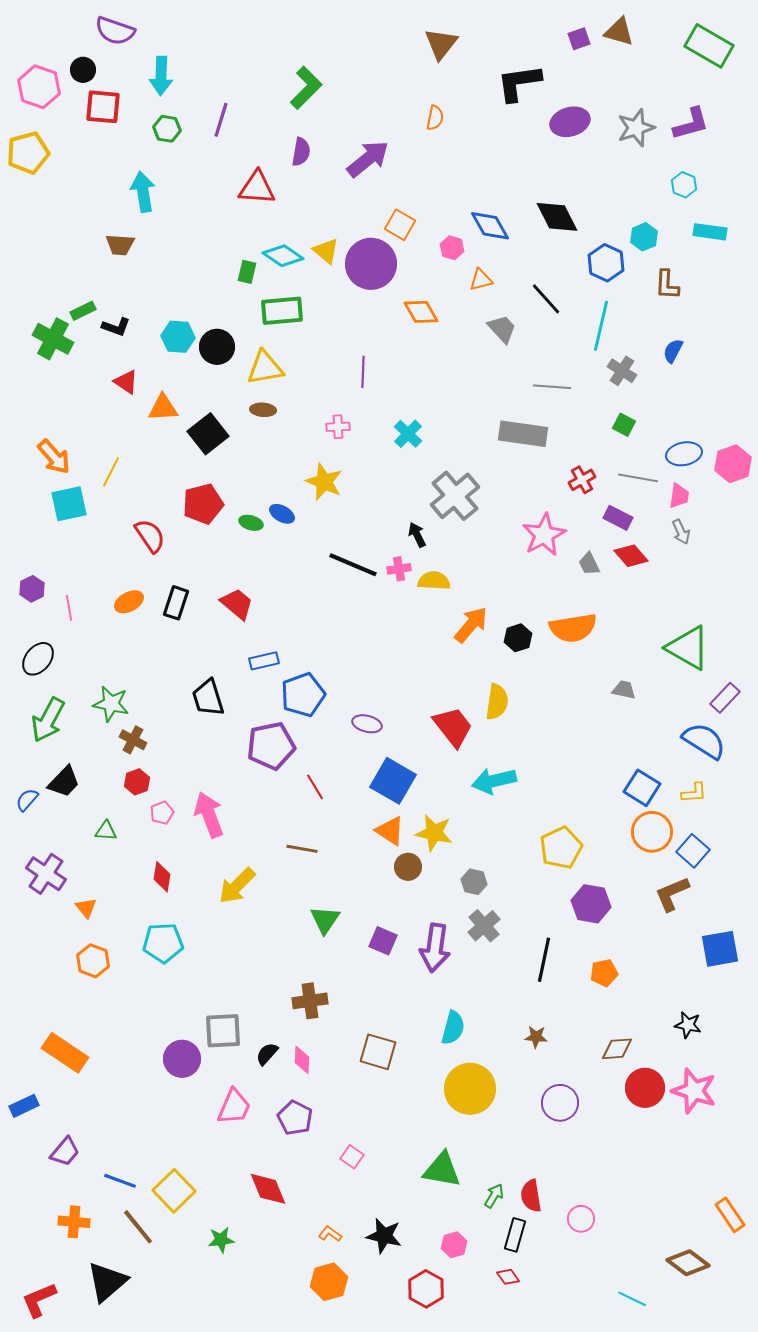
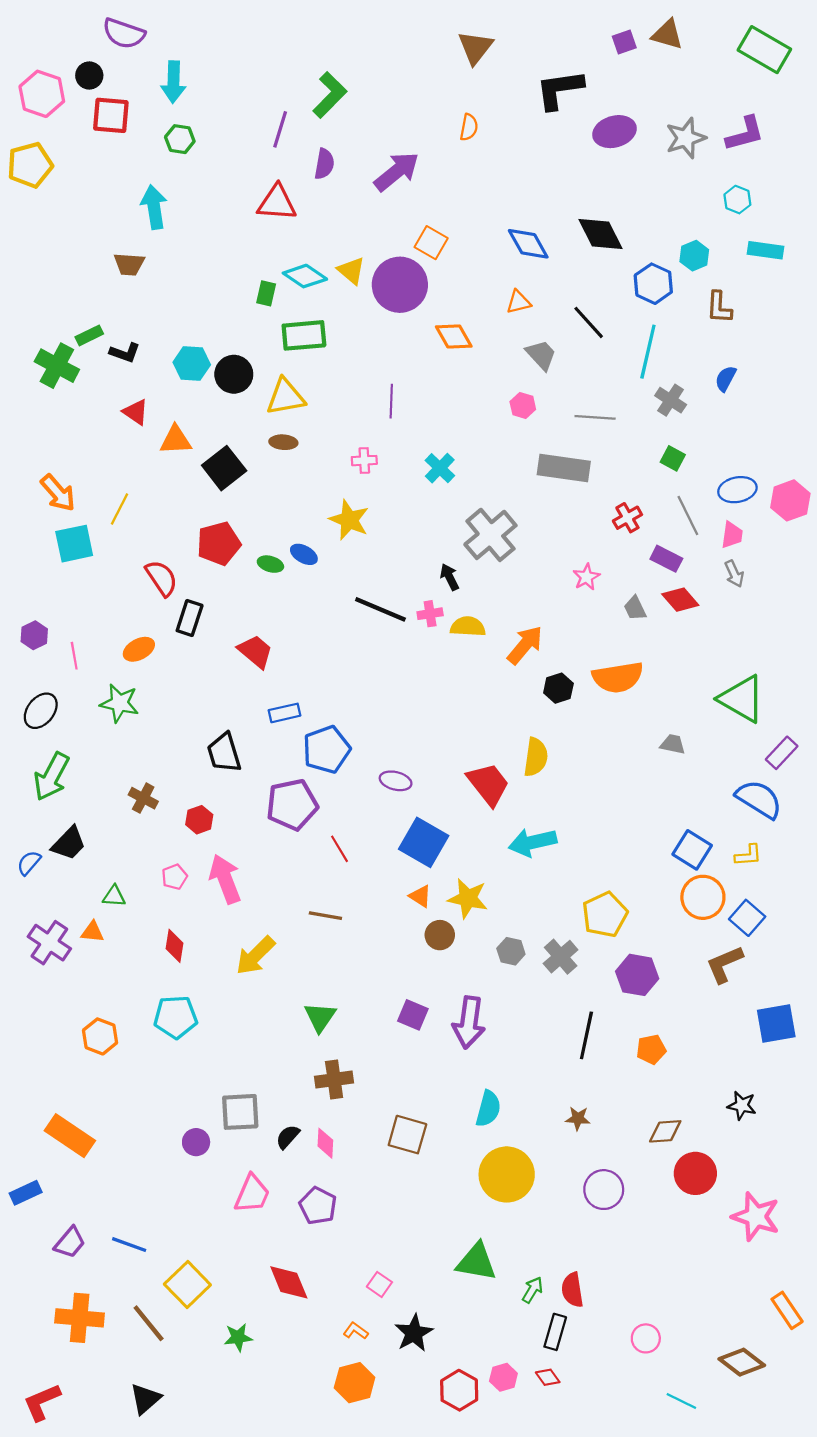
purple line: (221, 120) -> (280, 129), moved
pink hexagon: (452, 248) -> (523, 406), moved
gray line: (638, 478) -> (688, 516), turned 54
pink star: (544, 535) -> (586, 577), size x0.6
black rectangle: (176, 603) -> (190, 618), moved
orange arrow: (471, 625) -> (525, 645), moved
green star: (111, 704) -> (119, 703), moved
red hexagon: (137, 782) -> (199, 820), moved
orange triangle: (390, 831) -> (420, 896), size x0.7
orange triangle: (86, 908) -> (92, 932), moved, turned -45
green triangle: (325, 920) -> (320, 1017), moved
gray cross: (484, 926) -> (561, 957), moved
purple circle: (182, 1059) -> (196, 1142), size x0.7
pink star: (694, 1091) -> (756, 1217), moved
pink square: (352, 1157) -> (379, 1284), moved
blue line: (120, 1181) -> (129, 1245), moved
pink circle: (581, 1219) -> (646, 1338), moved
orange cross: (74, 1222) -> (80, 1318), size x1.4
black star: (384, 1236) -> (414, 1333), turned 30
pink hexagon: (454, 1245) -> (503, 1377), moved
black triangle: (107, 1282) -> (145, 1399), moved, size x0.7

